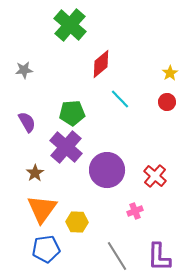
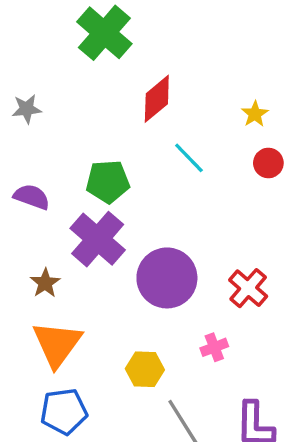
yellow star: (170, 73) -> (255, 114), moved
purple semicircle: (27, 122) -> (32, 197), turned -40
yellow hexagon: (77, 222) -> (145, 369), moved

